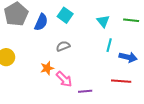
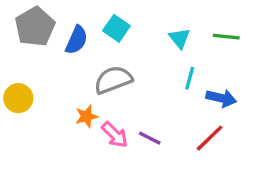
gray semicircle: (63, 46) -> (113, 80), size x1.6
red line: (121, 81) -> (210, 138), turned -48
purple line: (85, 91) -> (150, 138), moved, turned 32

